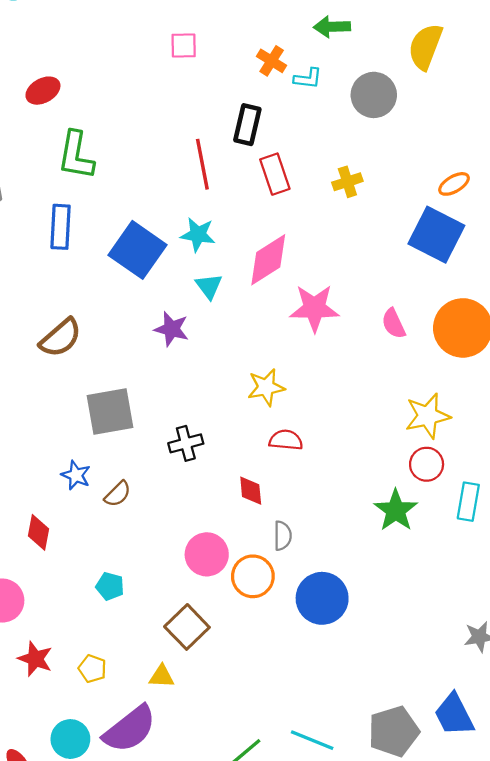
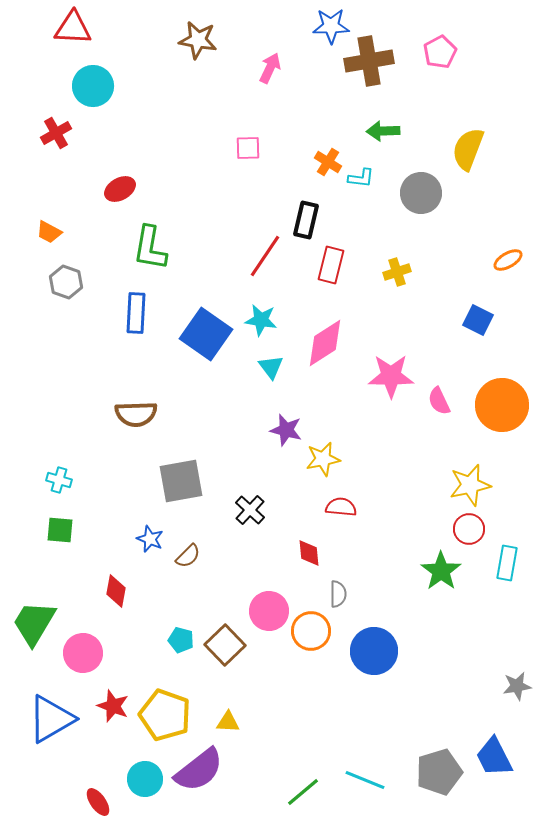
red line: (202, 164) -> (265, 256), turned 45
red rectangle: (275, 174) -> (331, 265), turned 33
orange ellipse: (454, 184) -> (508, 260), moved
blue square: (436, 235) -> (478, 320), size x0.6
pink star: (314, 308) -> (391, 376), moved
purple star: (172, 329) -> (286, 430), moved
brown semicircle: (61, 338) -> (136, 414), turned 39
black cross: (186, 443) -> (250, 510), turned -32
brown square: (187, 627) -> (225, 645), moved
yellow pentagon: (92, 669) -> (165, 715), size x2.0

